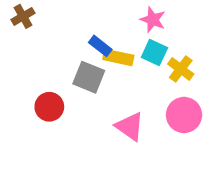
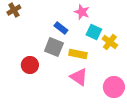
pink star: (153, 20) -> (82, 12), moved
yellow rectangle: (118, 57) -> (78, 54), moved
pink circle: (184, 115) -> (114, 87), moved

